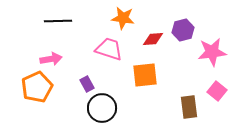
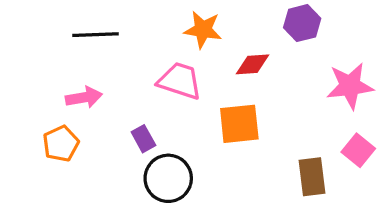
purple hexagon: (183, 30) -> (302, 23), moved
orange pentagon: (37, 87) -> (61, 144), size x0.7

